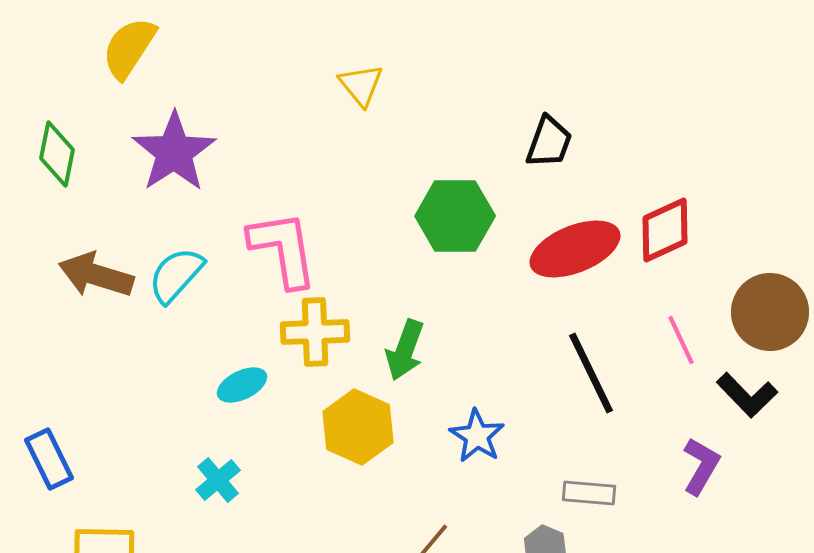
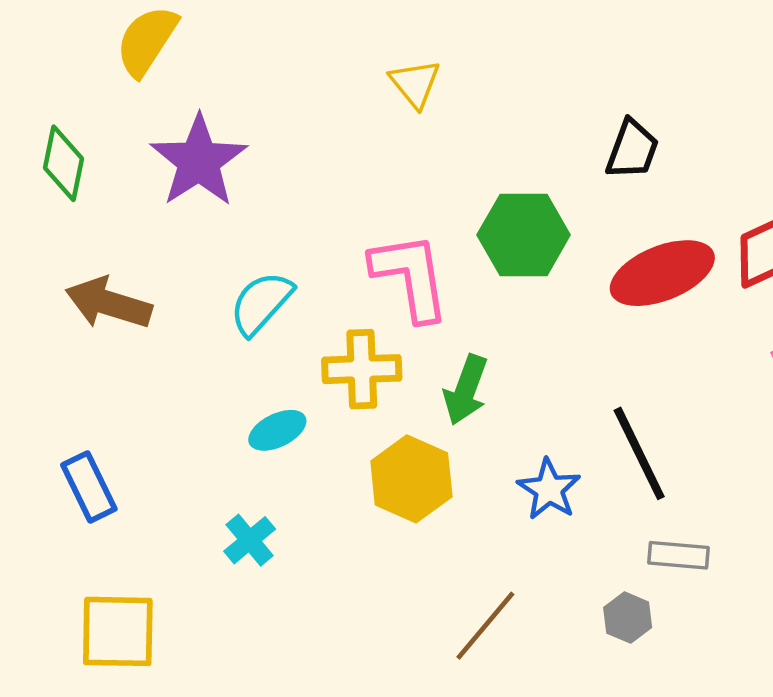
pink L-shape: (283, 249) -> (410, 277), moved
cyan semicircle: (176, 275) -> (261, 303), moved
black line: (591, 373) -> (639, 453), moved
blue rectangle: (49, 459) -> (89, 487), moved

